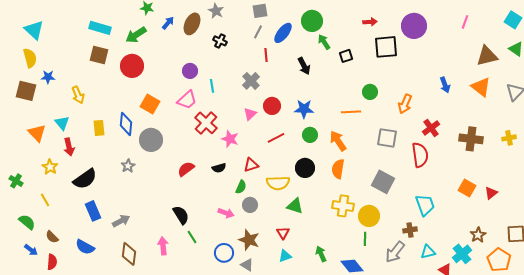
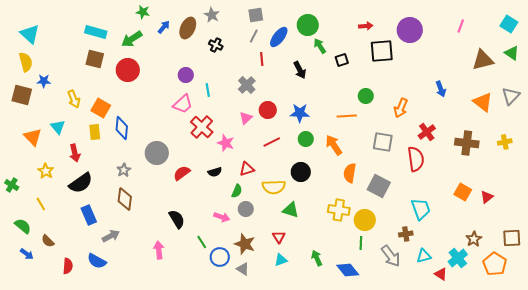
orange triangle: (481, 87) -> (483, 102), moved
orange square: (150, 104) -> (101, 108), moved
gray circle: (151, 140) -> (157, 153), moved
red arrow: (69, 147) -> (75, 153), moved
orange semicircle: (338, 169) -> (350, 173), moved
gray arrow: (121, 221) -> (111, 236), moved
green line: (192, 237) -> (202, 242), moved
blue semicircle: (85, 247) -> (97, 261), moved
gray arrow: (395, 252) -> (391, 256), turned -75
brown diamond: (129, 254) -> (125, 199), moved
red semicircle: (52, 262) -> (68, 266), moved

